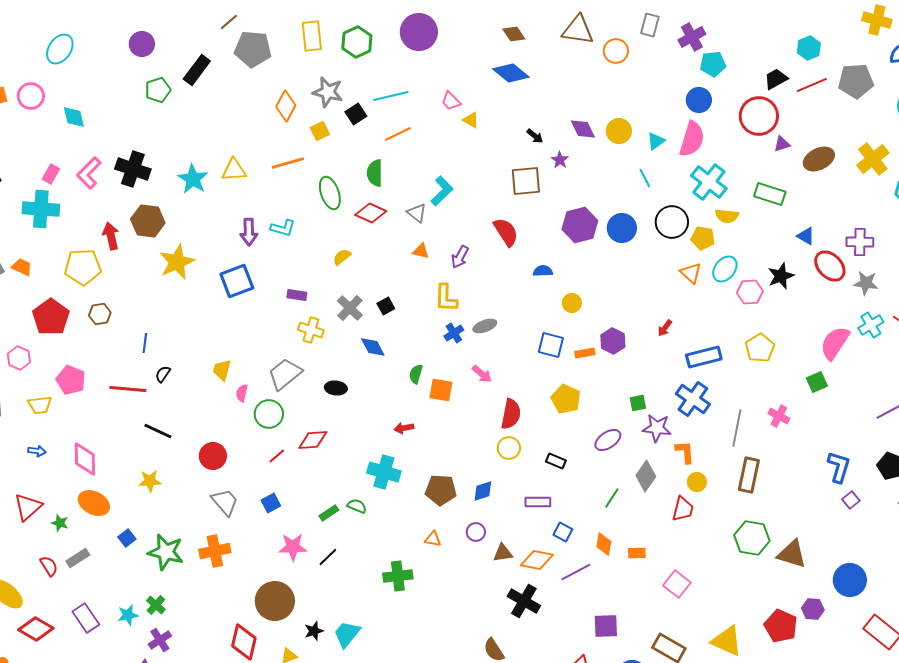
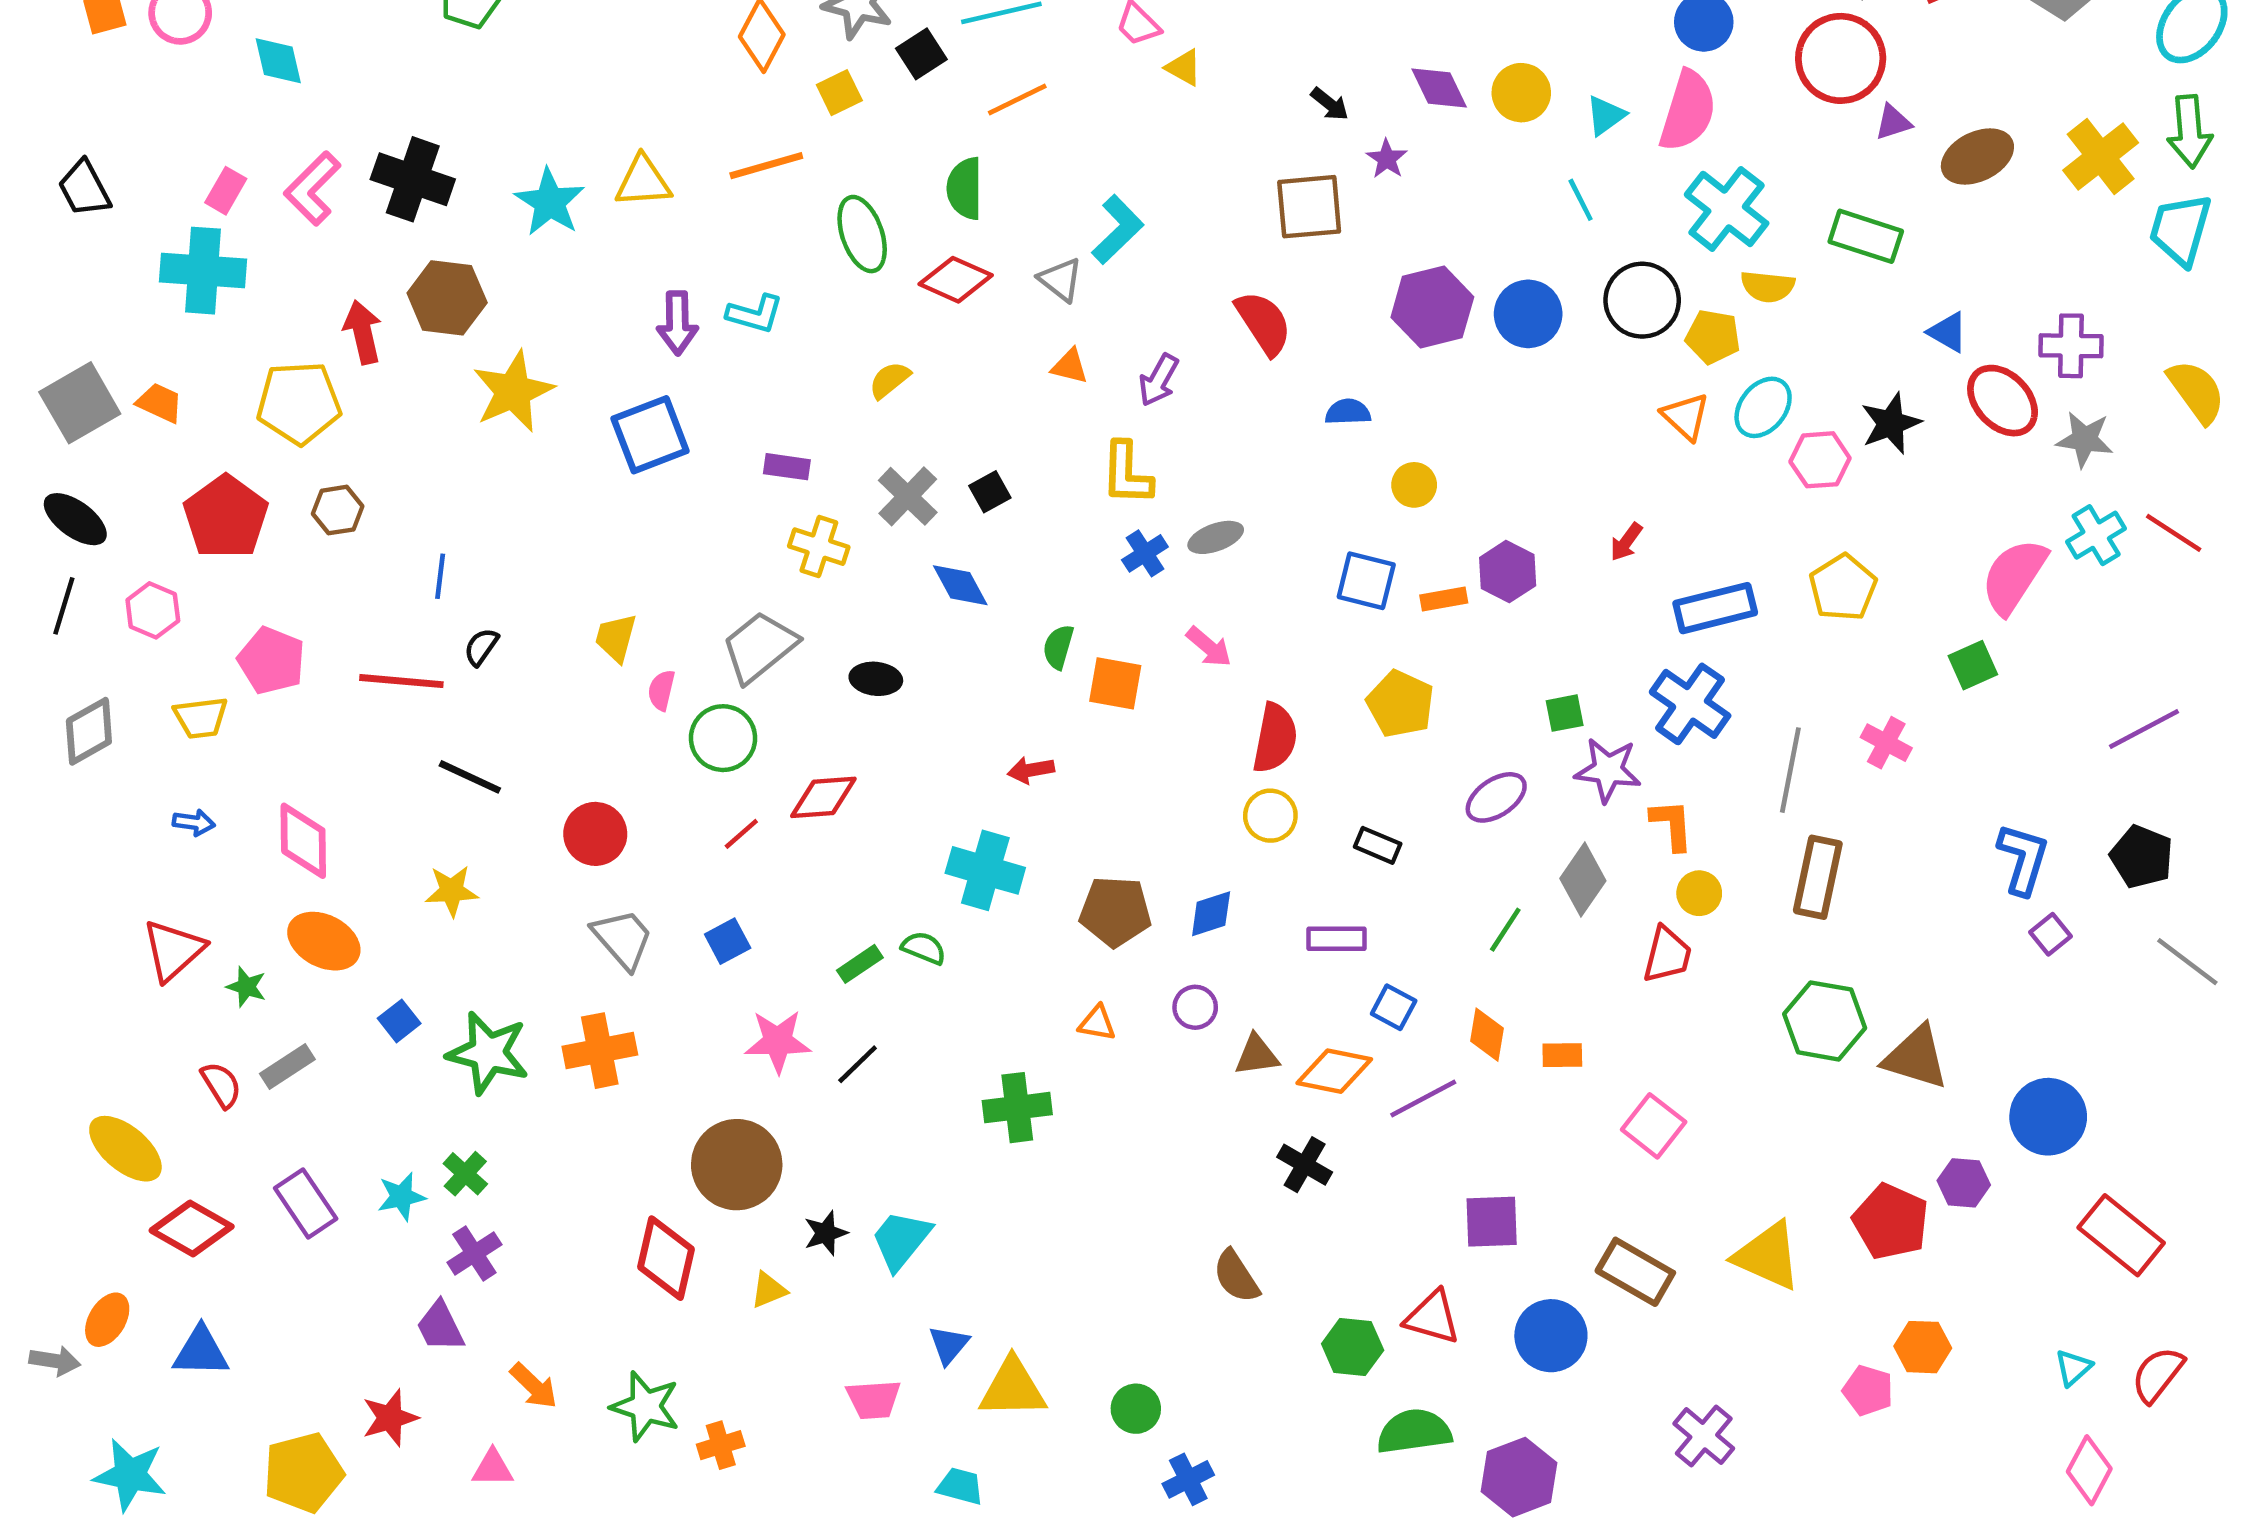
black cross: (524, 601) -> (1305, 1165), size x0.7

